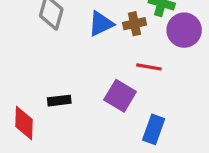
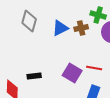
red line: (149, 67) -> (94, 68), moved

